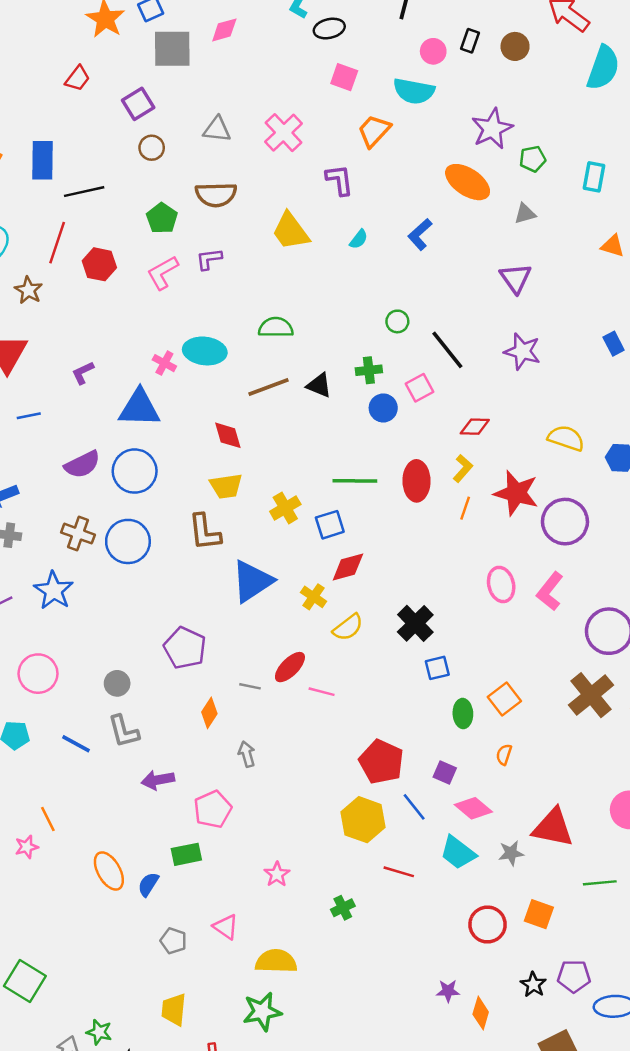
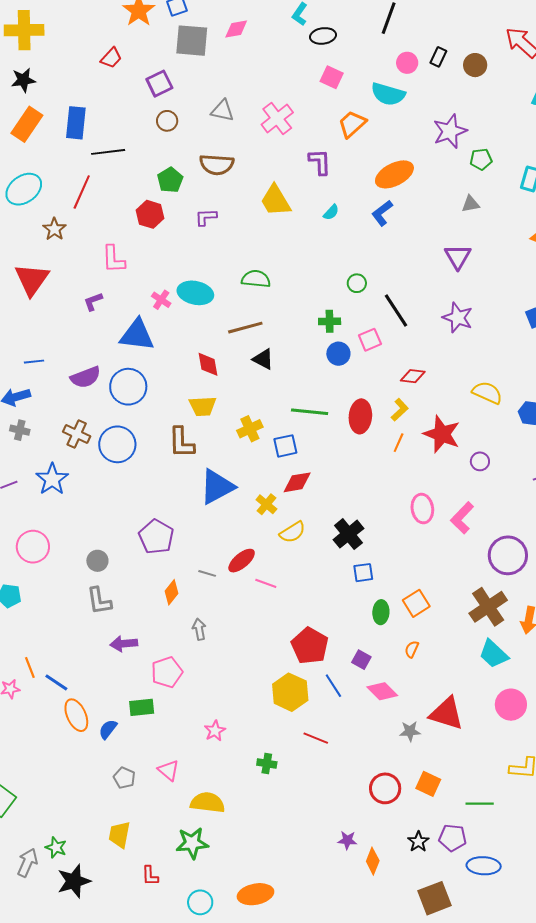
orange ellipse: (468, 182) -> (394, 174), moved, turned -66
red hexagon: (99, 264) -> (150, 214), moved
pink L-shape: (163, 273) -> (113, 259), moved, turned -68
black triangle: (319, 385) -> (263, 359), moved
blue line: (29, 416) -> (34, 362), moved
purple circle: (565, 522) -> (480, 461), size x0.5
blue line: (76, 744) -> (56, 682), moved
cyan trapezoid: (458, 853) -> (494, 654), moved
green line: (600, 883) -> (480, 804), moved
green cross: (343, 908) -> (267, 763), turned 30

